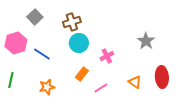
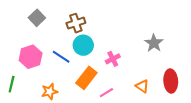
pink hexagon: (16, 43) -> (31, 57), moved
blue line: (42, 54) -> (61, 57), moved
orange rectangle: (82, 74) -> (86, 78), size x1.5

